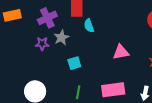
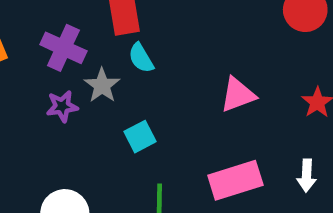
purple cross: (47, 18) -> (63, 48), turned -30
cyan semicircle: (89, 26) -> (141, 58), moved

